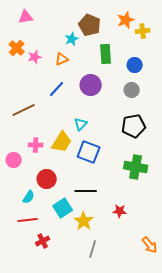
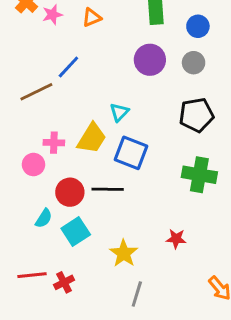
purple circle: (91, 85) -> (150, 60), moved
blue line: (57, 89) -> (68, 67), moved
pink circle: (14, 160) -> (33, 165), moved
black line: (86, 191) -> (108, 189), moved
cyan square: (63, 208) -> (76, 231), moved
red line: (28, 220) -> (32, 275), moved

